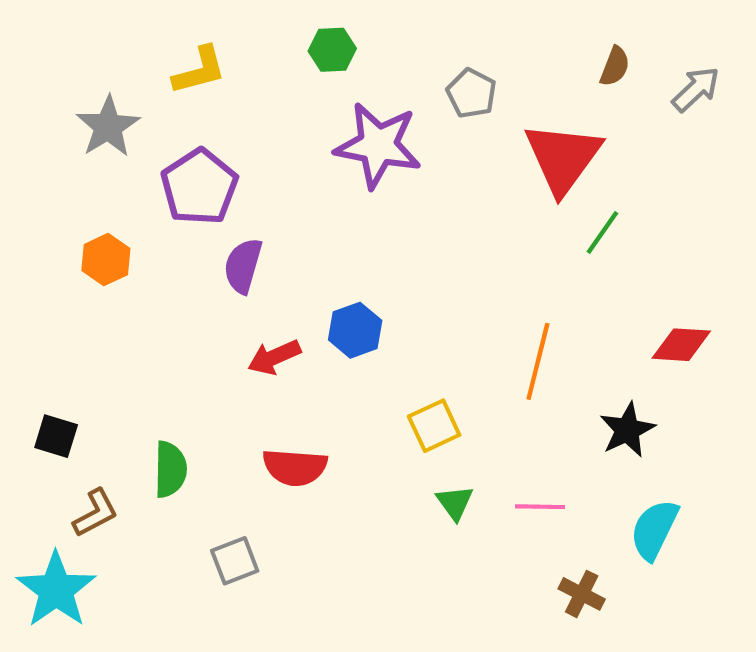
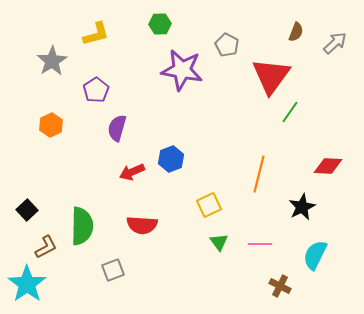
purple pentagon: (199, 187) -> (96, 90), size x0.7
black square: (56, 436) -> (27, 210), turned 30
green semicircle: (170, 469) -> (82, 226), size x1.4

